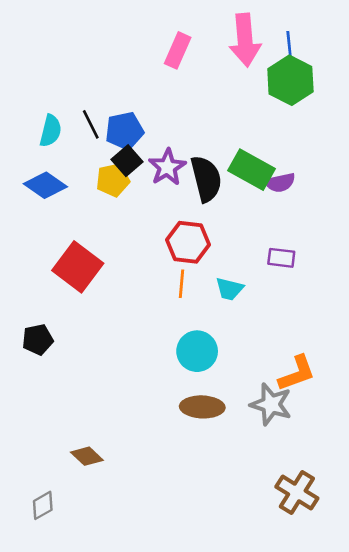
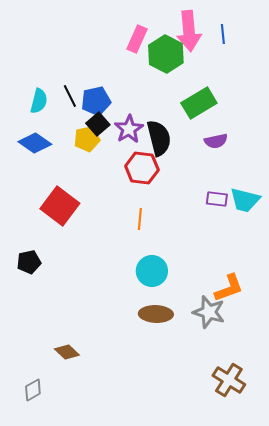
green hexagon: (290, 80) -> (166, 54), moved
green rectangle: (252, 170) -> (199, 103), moved, turned -60
red hexagon: (188, 242) -> (142, 168), moved
cyan trapezoid: (229, 289) -> (245, 200), moved, size x1.4

